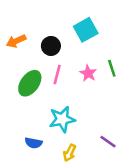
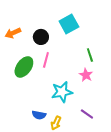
pink star: (88, 73) -> (86, 75), moved
cyan star: (62, 119) -> (62, 92), moved
blue semicircle: (34, 143) -> (39, 115), moved

